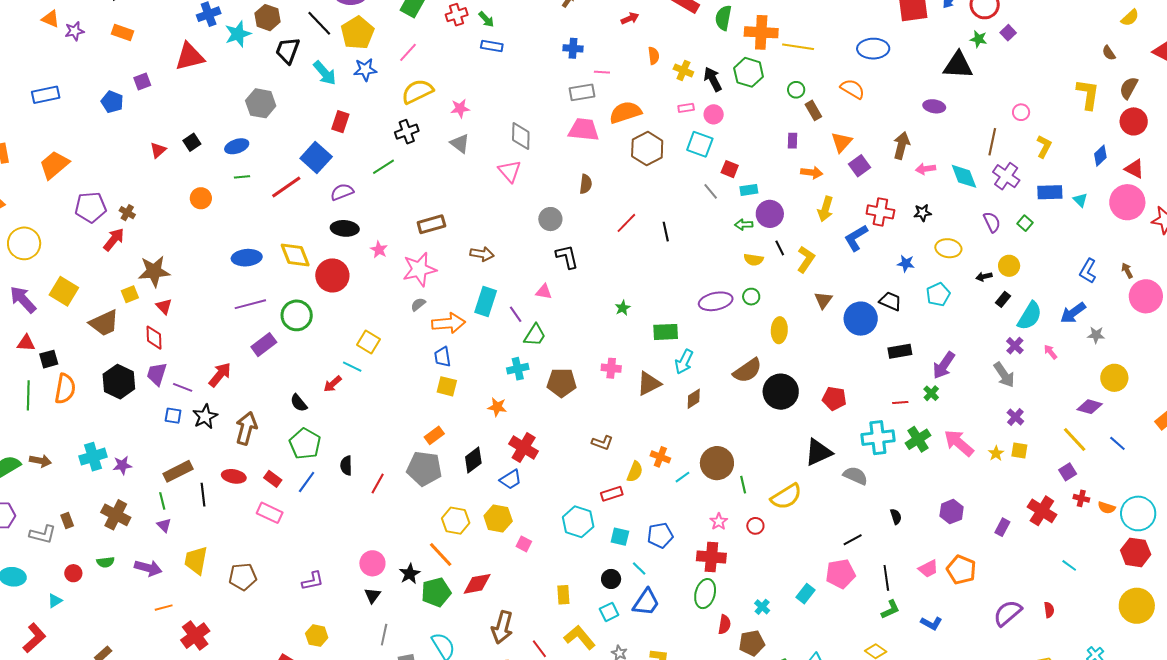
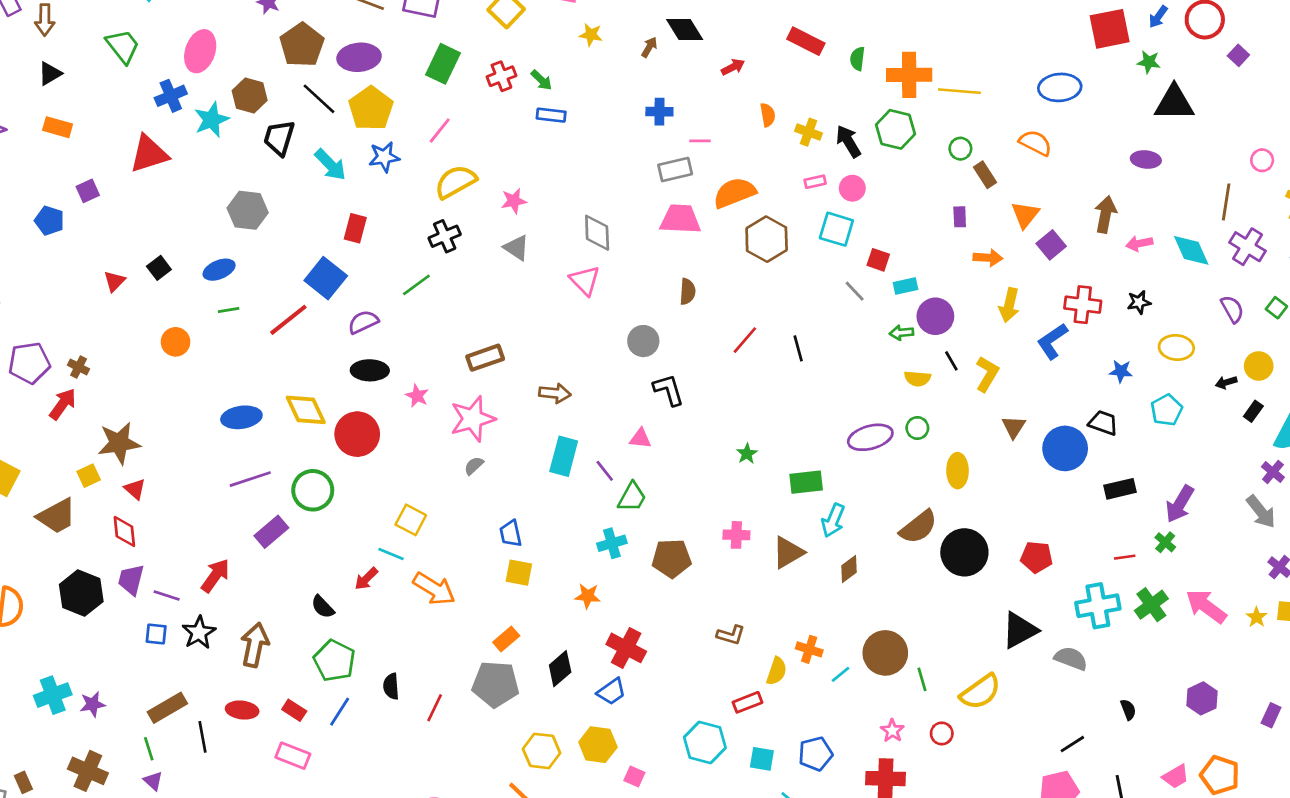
green semicircle: (723, 18) -> (857, 59), size x0.7
green star: (978, 39) -> (1149, 62), moved
orange arrow: (449, 323) -> (434, 589), moved, turned 40

